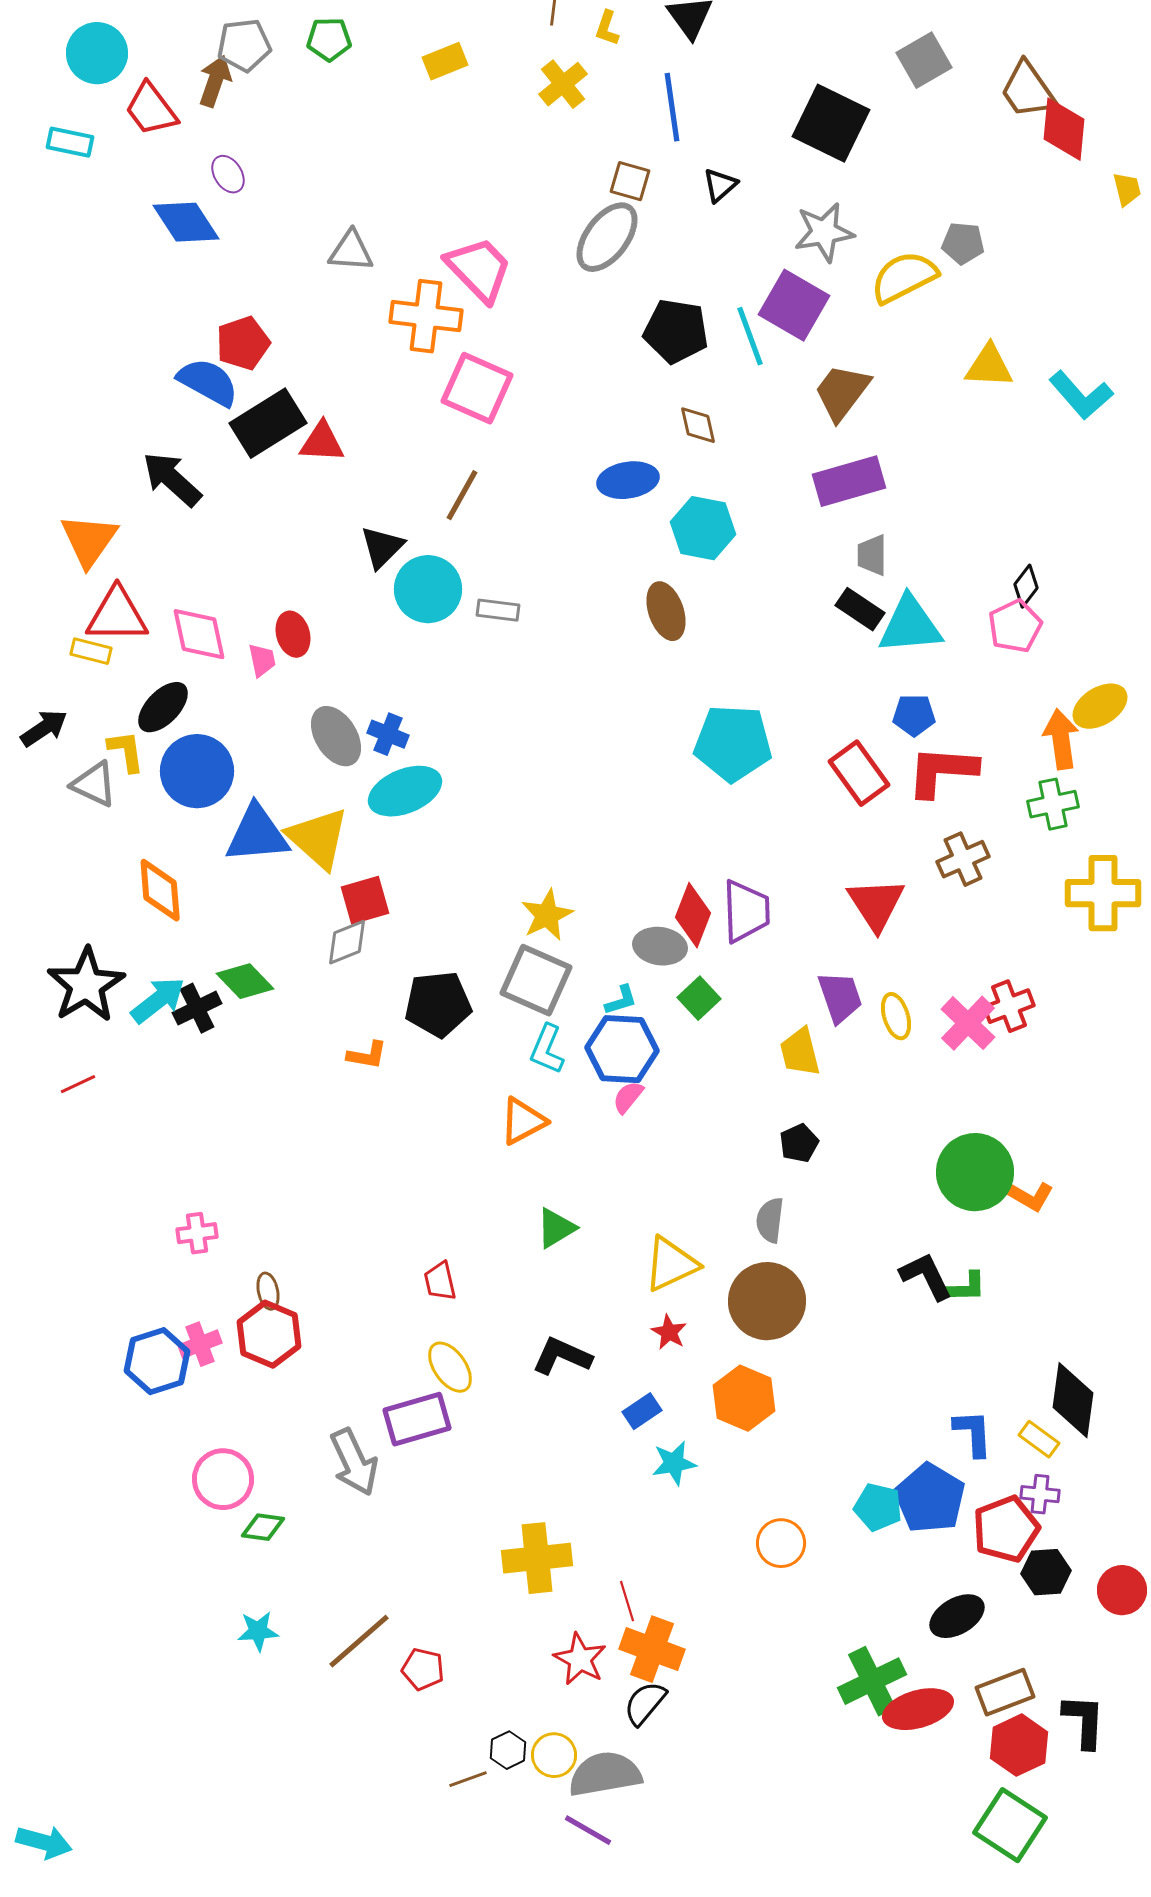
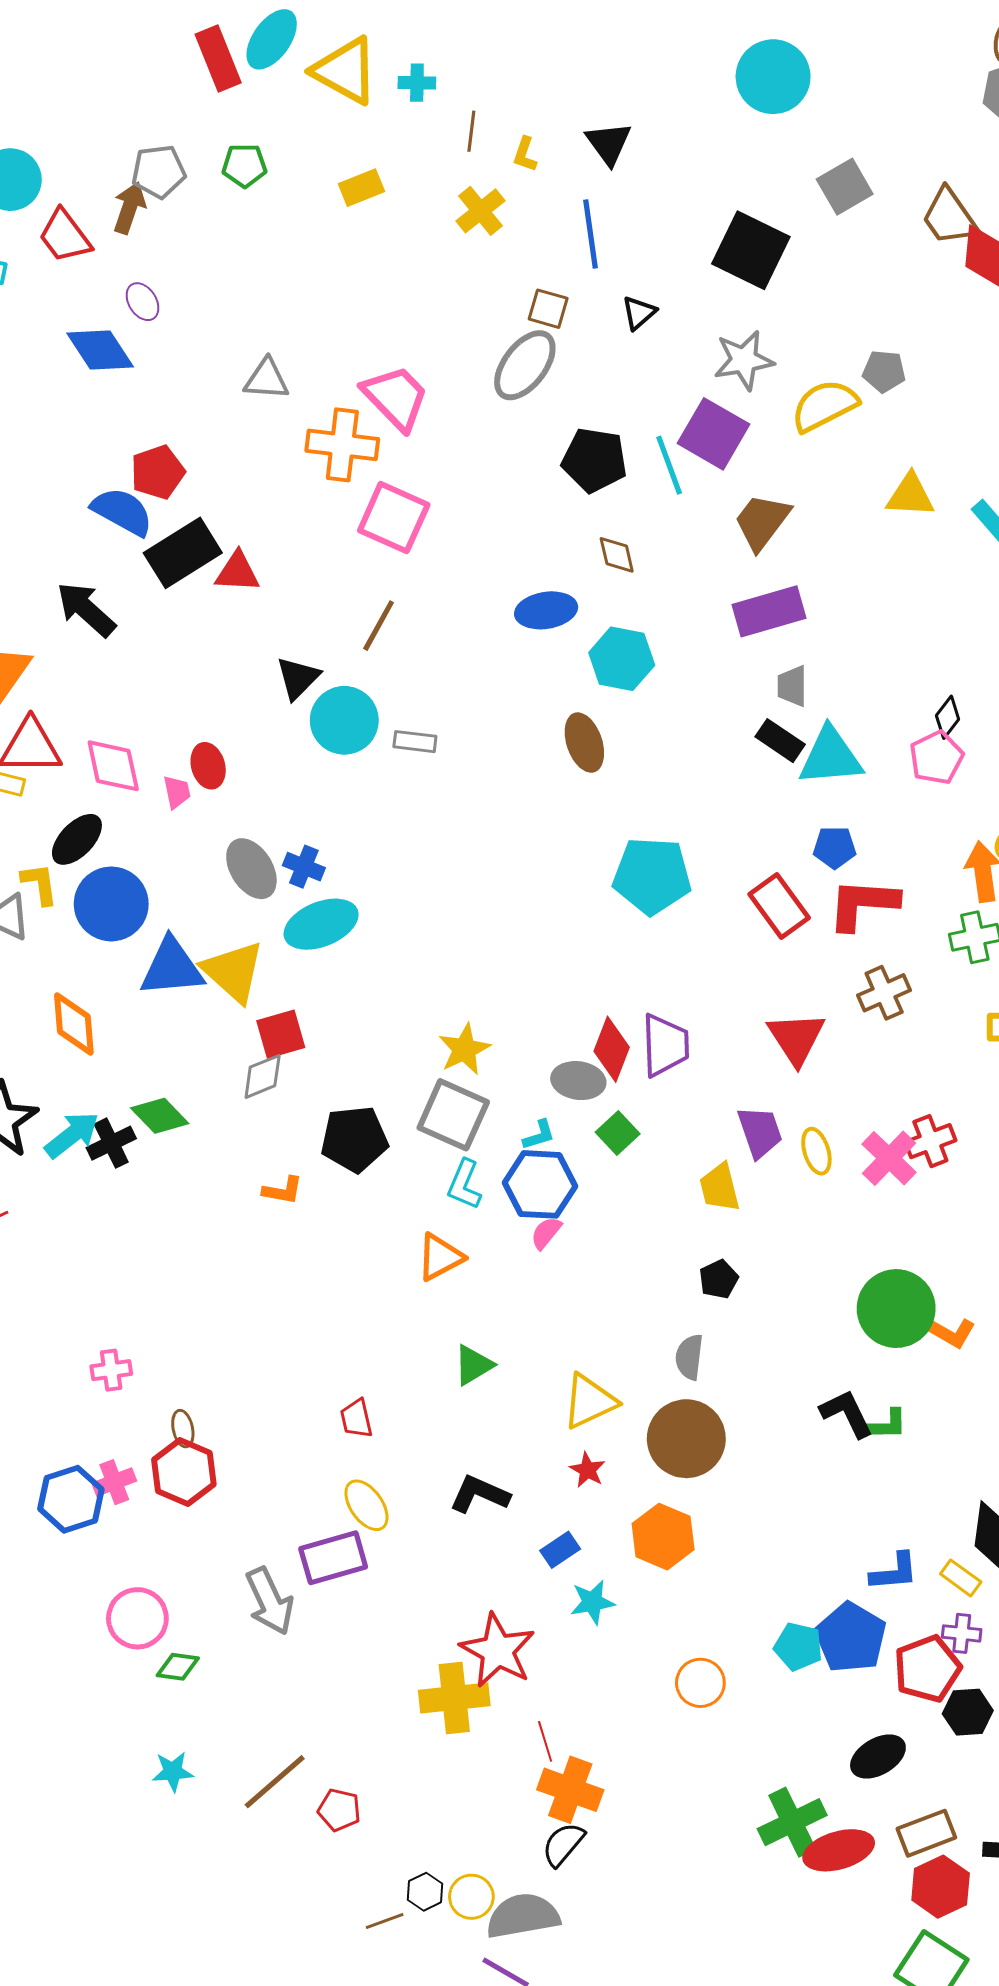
blue L-shape: (973, 1433) -> (894, 1572), turned 88
red star: (580, 1659) -> (498, 1651), moved, size x1.4

